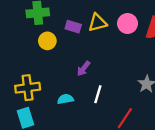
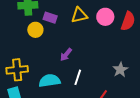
purple rectangle: (73, 27) -> (50, 18), moved
cyan semicircle: (65, 99) -> (50, 81), size x1.5

